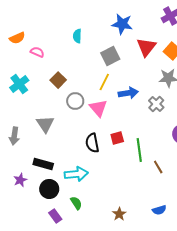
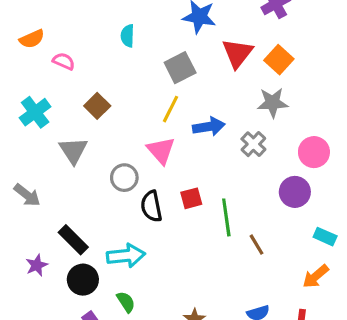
gray circle: (75, 101) -> (124, 178), moved
gray triangle: (45, 124) -> (73, 150), moved
gray arrow: (14, 136) -> (27, 195), turned -60
black rectangle: (43, 164) -> (73, 240), turned 30

